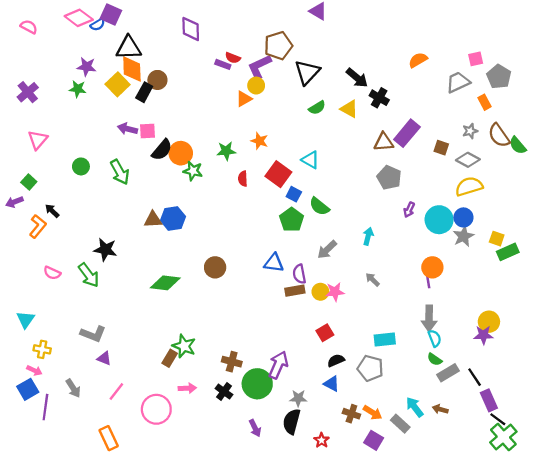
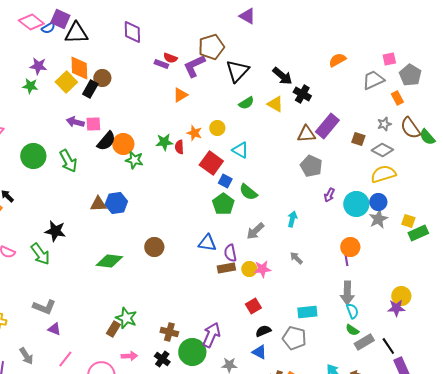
black triangle: (129, 48) -> (76, 33), moved
yellow circle: (256, 86) -> (217, 128), moved
green circle: (81, 166) -> (33, 156), size x1.6
red semicircle: (243, 179) -> (179, 147), moved

